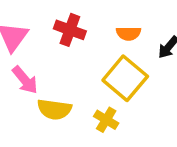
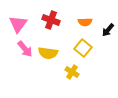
yellow square: (125, 78) -> (83, 48), size x0.7
yellow semicircle: (54, 109) -> (48, 53), moved

